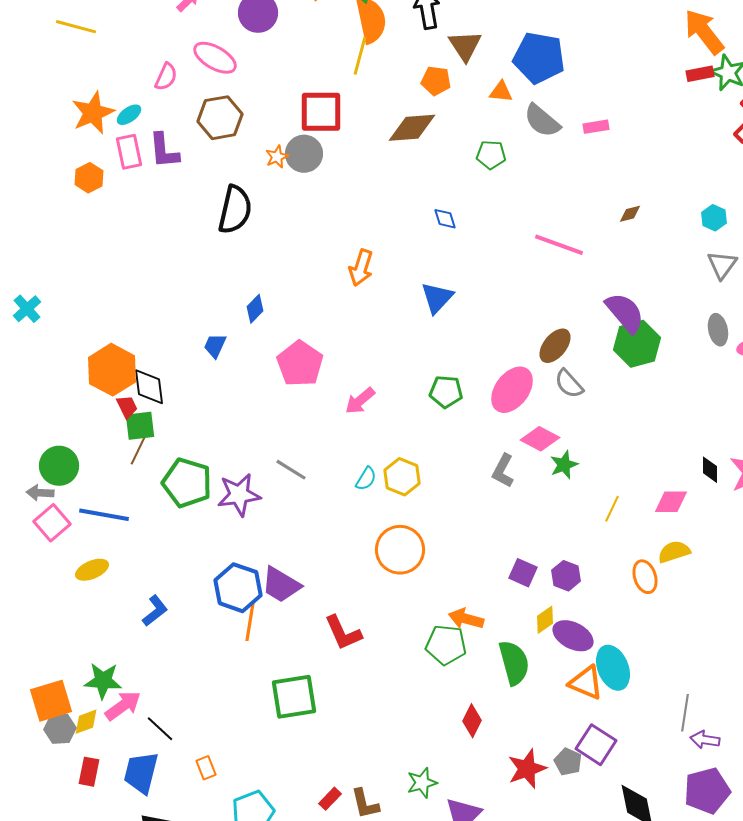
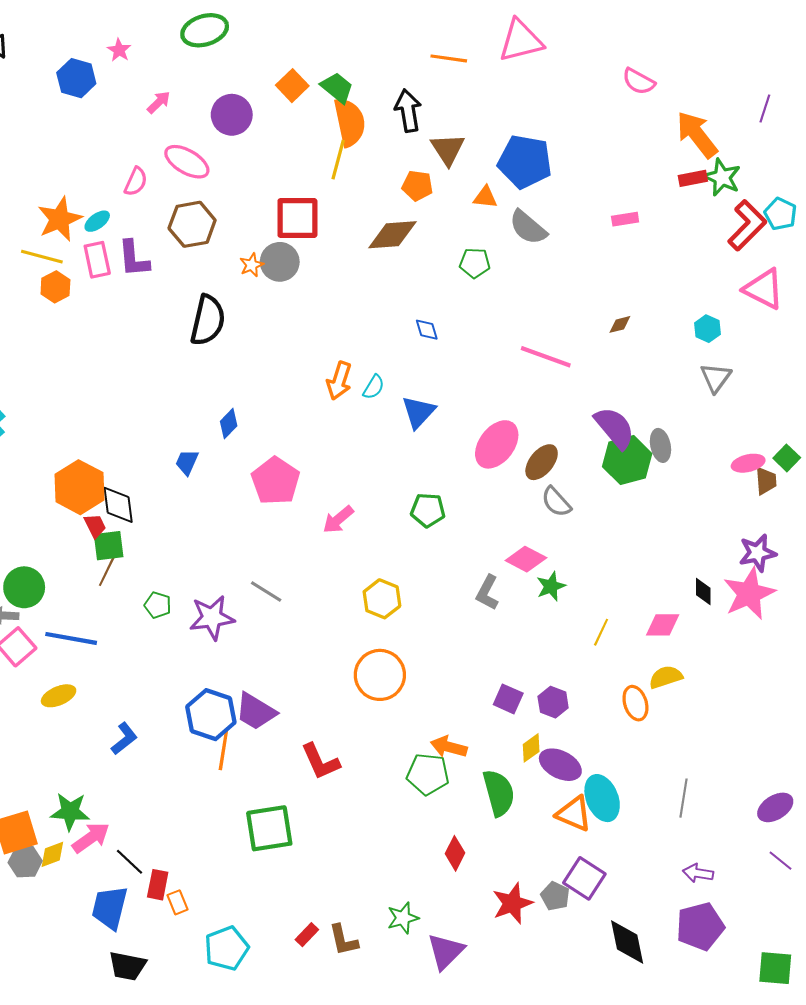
yellow line: (76, 27) -> (42, 257), moved
pink rectangle: (596, 127) -> (625, 219), moved
gray ellipse: (718, 330) -> (660, 445), moved
pink ellipse: (512, 390) -> (497, 444), moved
cyan semicircle: (366, 479) -> (374, 387), moved
green pentagon: (187, 483) -> (158, 605), size x0.5
gray line: (685, 713) -> (683, 798), moved
red rectangle: (89, 772) -> (158, 885), moved

